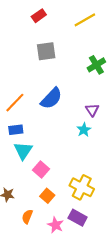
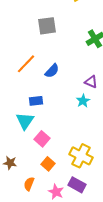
blue semicircle: (51, 98) -> (52, 71), size x0.7
orange line: (15, 103) -> (26, 64), moved
purple triangle: (92, 110) -> (91, 82), turned -32
blue rectangle: (16, 130) -> (36, 101), moved

